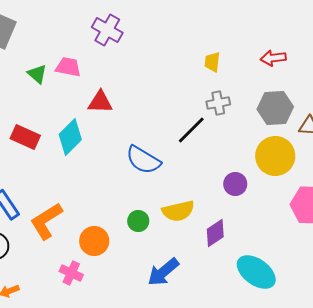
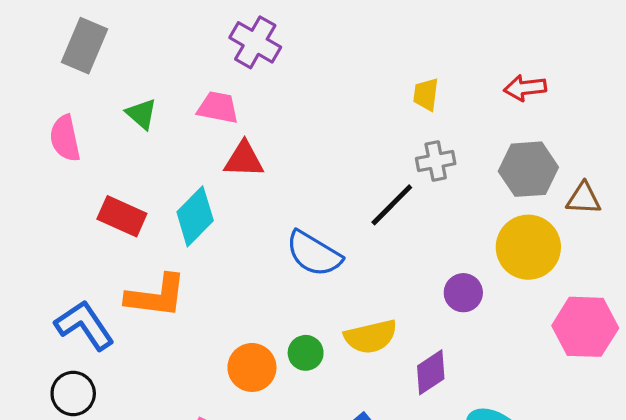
pink trapezoid: (68, 67) -> (218, 107), moved
orange L-shape: (46, 221) -> (156, 296), moved, turned -141
orange circle: (94, 241) -> (252, 367), moved

